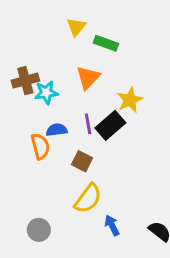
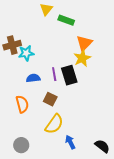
orange triangle: (88, 78) -> (84, 43), moved
black rectangle: (110, 125) -> (69, 75), turned -66
orange semicircle: (40, 146) -> (22, 104), moved

